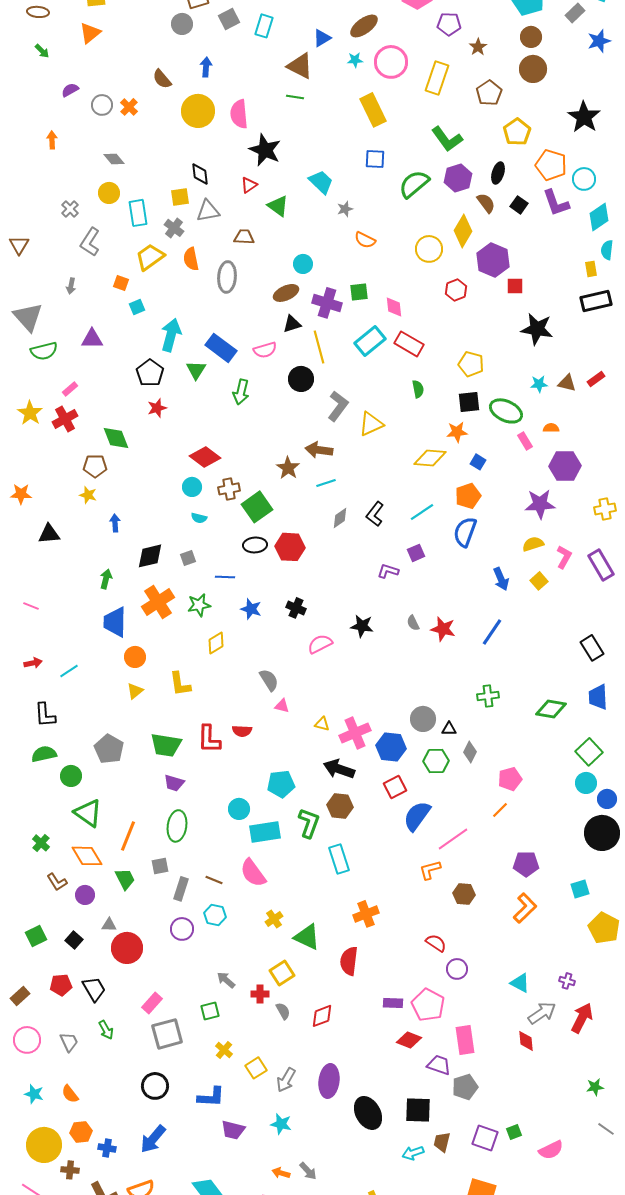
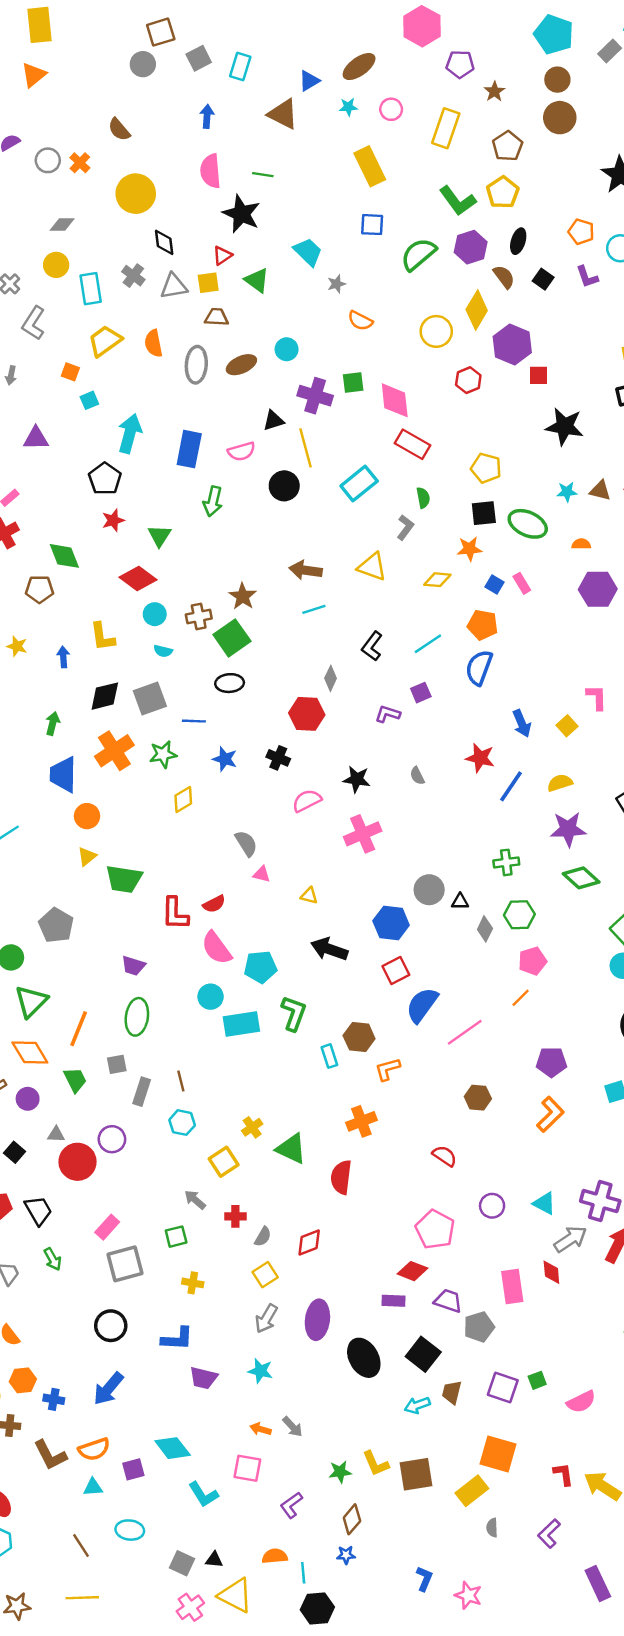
pink circle: (391, 62) -> (391, 109), size x0.6
blue arrow: (206, 67) -> (207, 116), moved
green line: (295, 97) -> (263, 175), moved
yellow circle: (198, 111) -> (136, 194), moved
yellow pentagon: (517, 132) -> (503, 192), moved
gray diamond: (114, 159) -> (62, 225), turned -50
orange pentagon: (551, 165) -> (581, 232), size x0.7
yellow square: (180, 197) -> (208, 283), moved
purple L-shape: (556, 203) -> (587, 277), size x0.7
gray cross: (174, 228) -> (133, 276), moved
brown ellipse: (286, 293) -> (241, 365), moved
pink diamond: (394, 307) -> (395, 400), size x1.5
cyan rectangle: (370, 341) -> (359, 483), moved
blue rectangle: (221, 348) -> (189, 449), turned 64
green triangle: (196, 370) -> (159, 536), moved
gray L-shape: (338, 406) -> (405, 527), moved, size x0.7
yellow triangle: (371, 424) -> (372, 567), moved, turned 44
pink rectangle: (525, 441) -> (522, 583), moved
red diamond: (205, 457) -> (138, 579), moved
yellow diamond: (430, 458) -> (437, 580), size x0.7
brown star: (288, 468) -> (243, 596), moved
yellow star: (88, 495) -> (17, 646), moved
orange pentagon: (468, 496) -> (483, 625), turned 30
purple star: (540, 504) -> (568, 829), moved
gray diamond: (340, 518) -> (331, 678), moved, turned -30
yellow semicircle: (533, 544) -> (560, 783), moved
red hexagon: (290, 547) -> (307, 714), moved
pink L-shape: (564, 557) -> (597, 697), turned -30
gray square: (188, 558) -> (150, 698), size x1.8
red star: (443, 629) -> (480, 758), moved
yellow L-shape: (180, 684) -> (102, 637), moved
green diamond: (551, 709) -> (581, 878), turned 32
red semicircle: (242, 731) -> (214, 904), turned -30
pink cross: (355, 733) -> (363, 834), moved
green trapezoid: (166, 745) -> (124, 879), moved
green hexagon: (436, 761) -> (519, 915), moved
brown hexagon: (340, 806) -> (359, 1037), moved
green triangle: (88, 813) -> (31, 1001), turned 40
cyan rectangle: (339, 859) -> (329, 1056), size x0.7
orange L-shape: (430, 870) -> (388, 1069), moved
pink semicircle: (253, 873) -> (216, 948), moved
brown line: (214, 880) -> (181, 1081), turned 54
purple circle: (182, 929) -> (112, 1139), moved
purple circle: (457, 969) -> (492, 1206), moved
yellow square: (282, 973) -> (224, 1162), moved
purple cross: (567, 981) -> (600, 1201), size x2.0
purple rectangle: (393, 1003) -> (393, 1301), moved
gray semicircle: (283, 1011) -> (263, 1237), turned 60
pink rectangle: (465, 1040) -> (512, 1286), moved
yellow cross: (224, 1050) -> (193, 1283), turned -30
yellow square: (256, 1068) -> (265, 1275), moved
black square: (418, 1110) -> (423, 1354), turned 36

